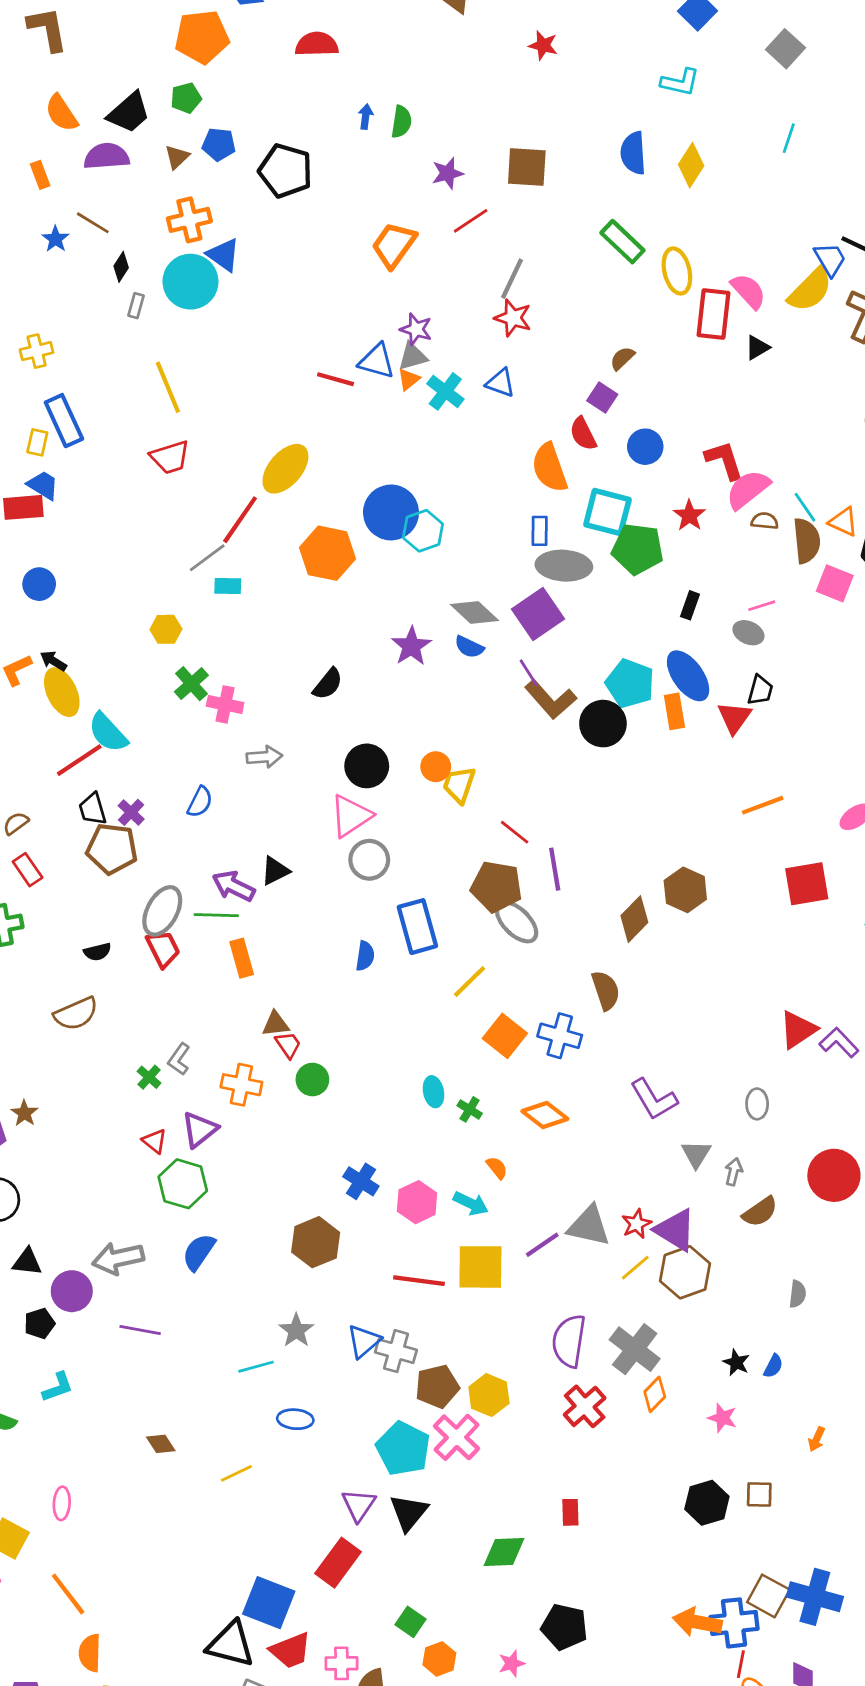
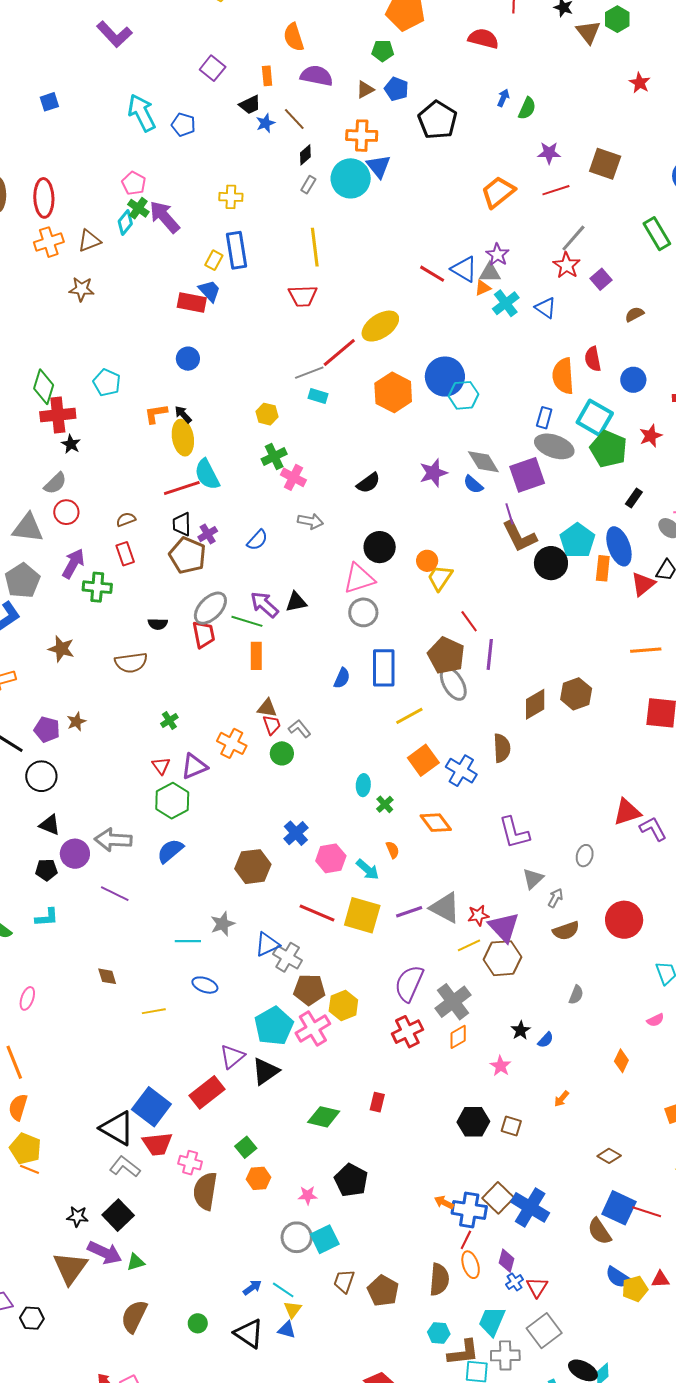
black trapezoid: (129, 113) -> (250, 105), moved, size x0.7
purple square: (602, 398) -> (601, 279), moved
gray L-shape: (179, 1059) -> (299, 729), moved, turned 90
orange arrow: (697, 1622) -> (444, 1202), size x0.6

